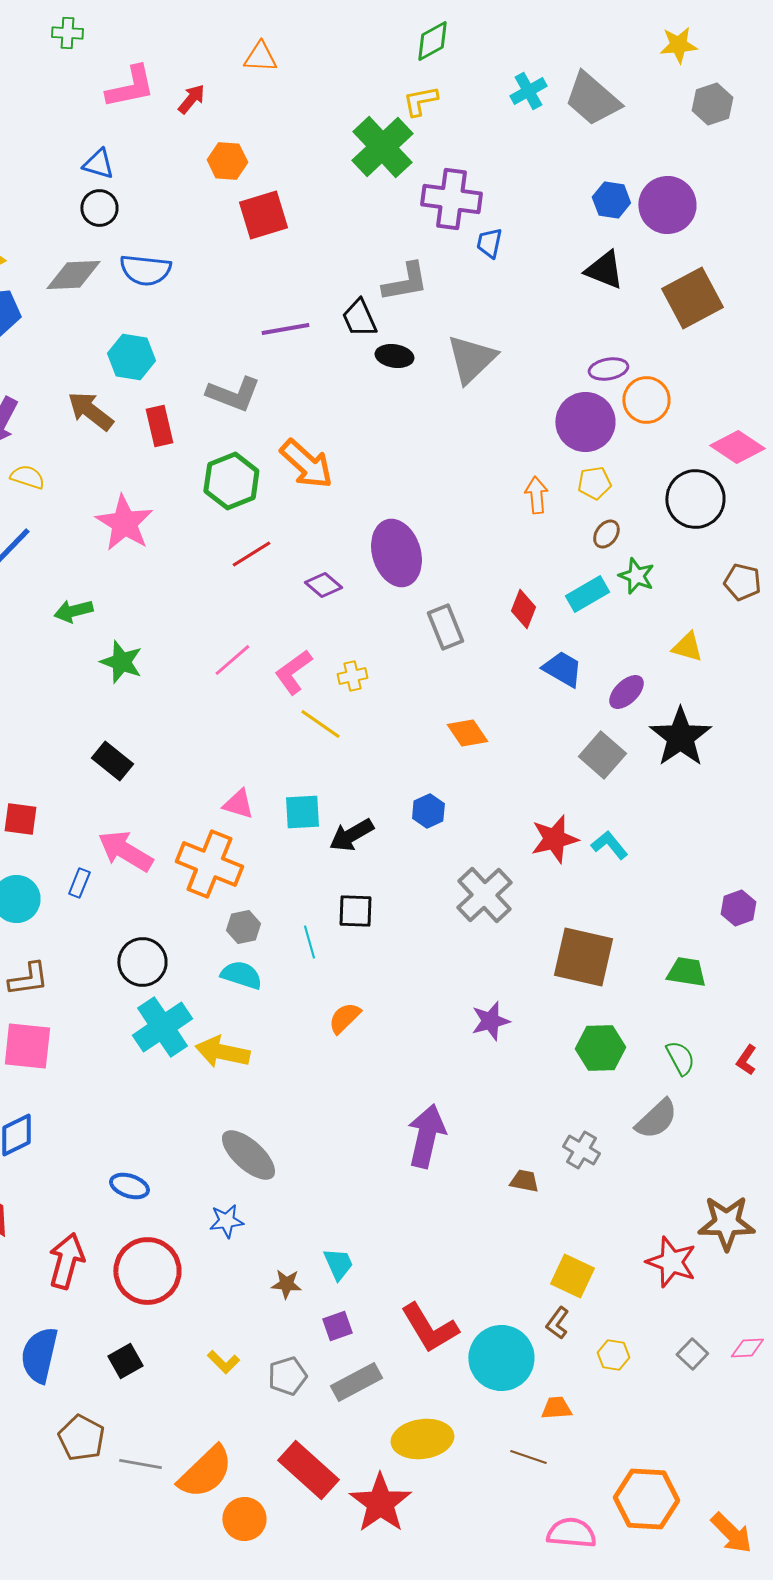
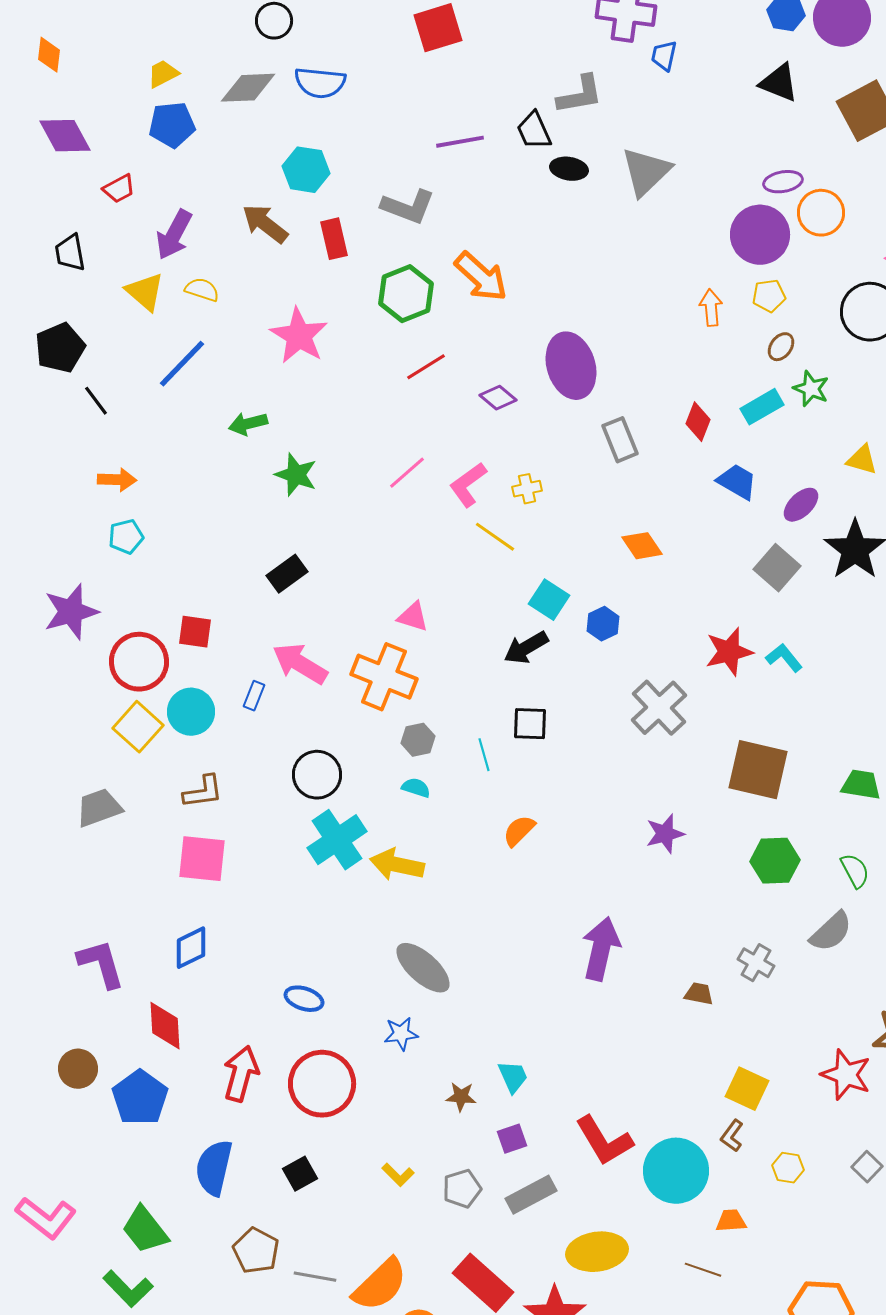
black rectangle: (112, 761) -> (287, 574), turned -75
cyan square: (302, 812) -> (549, 600), moved, turned 36
cyan semicircle: (241, 975) -> (416, 788), size x0.7

